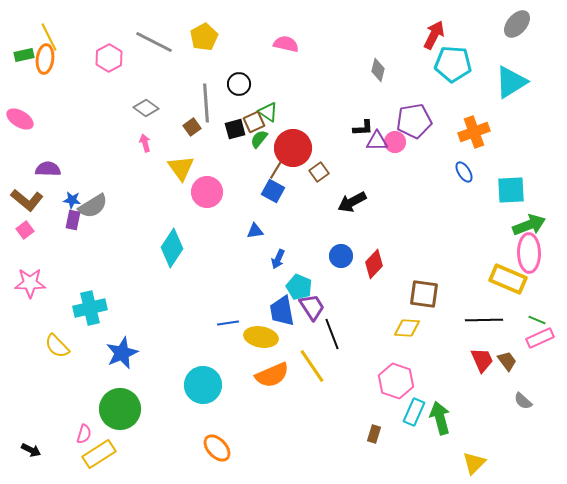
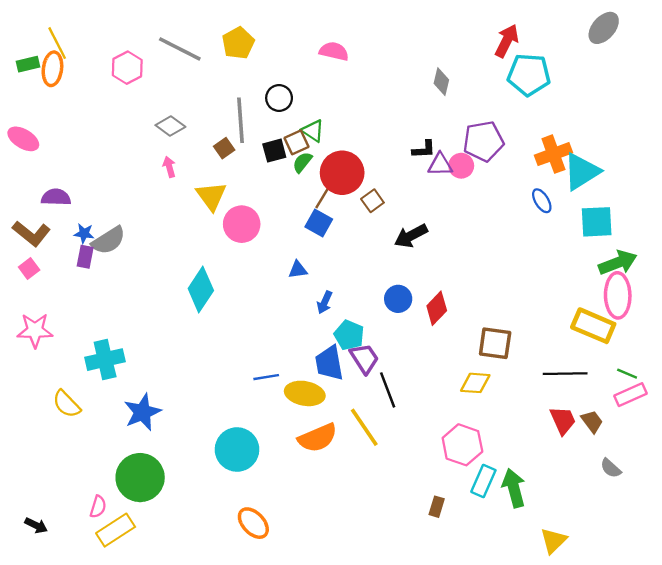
cyan triangle: (511, 82) -> (581, 172), moved

